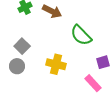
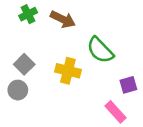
yellow cross: (56, 64) -> (68, 71), moved

